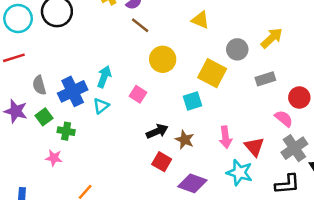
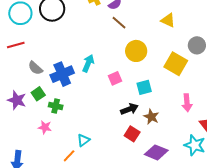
gray semicircle: (39, 85) -> (35, 68), turned -35
pink square: (138, 94) -> (115, 78), turned 32
cyan square: (193, 101) -> (144, 87), moved
cyan triangle: (101, 106) -> (83, 140), moved
purple star: (16, 111) -> (17, 100), moved
pink arrow: (225, 137) -> (187, 103), moved

